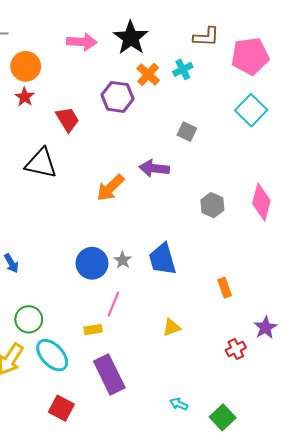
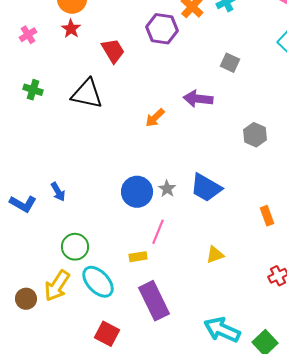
orange arrow: (110, 188) -> (155, 118), size x0.7
blue trapezoid: (162, 259) -> (206, 188), turned -44
cyan arrow: (179, 404) -> (222, 330), size x2.0

